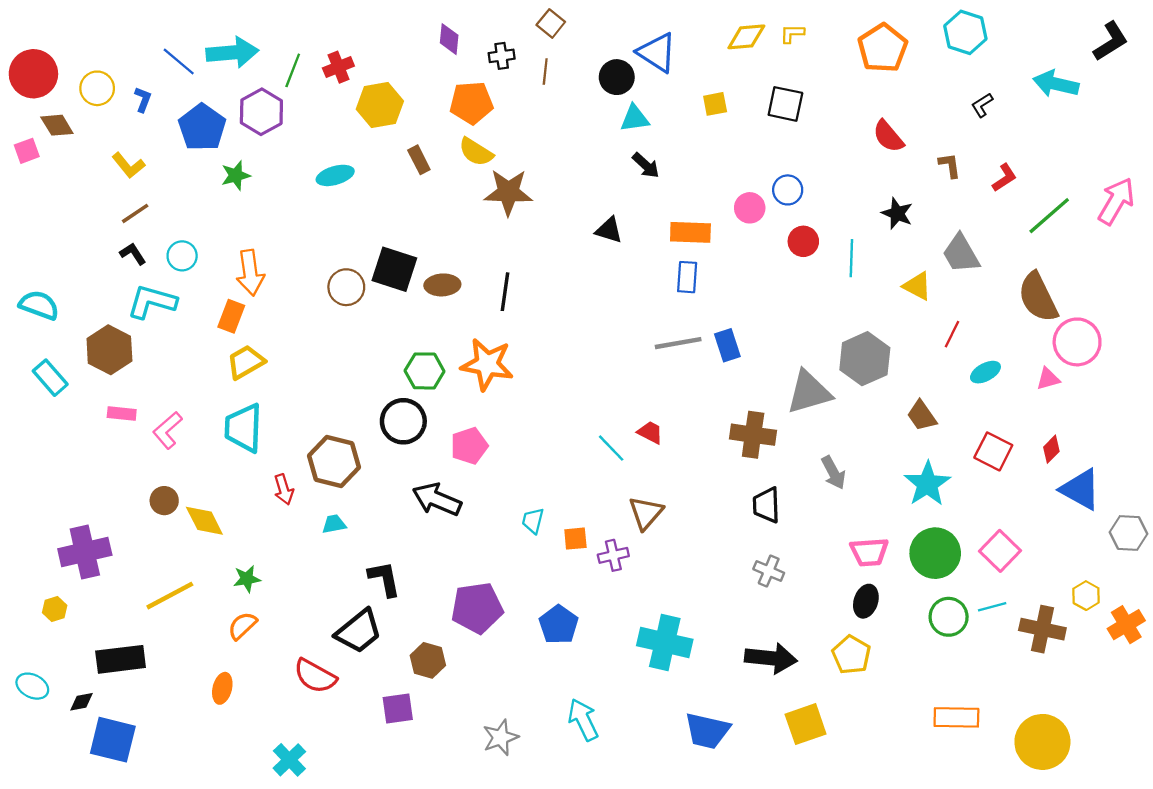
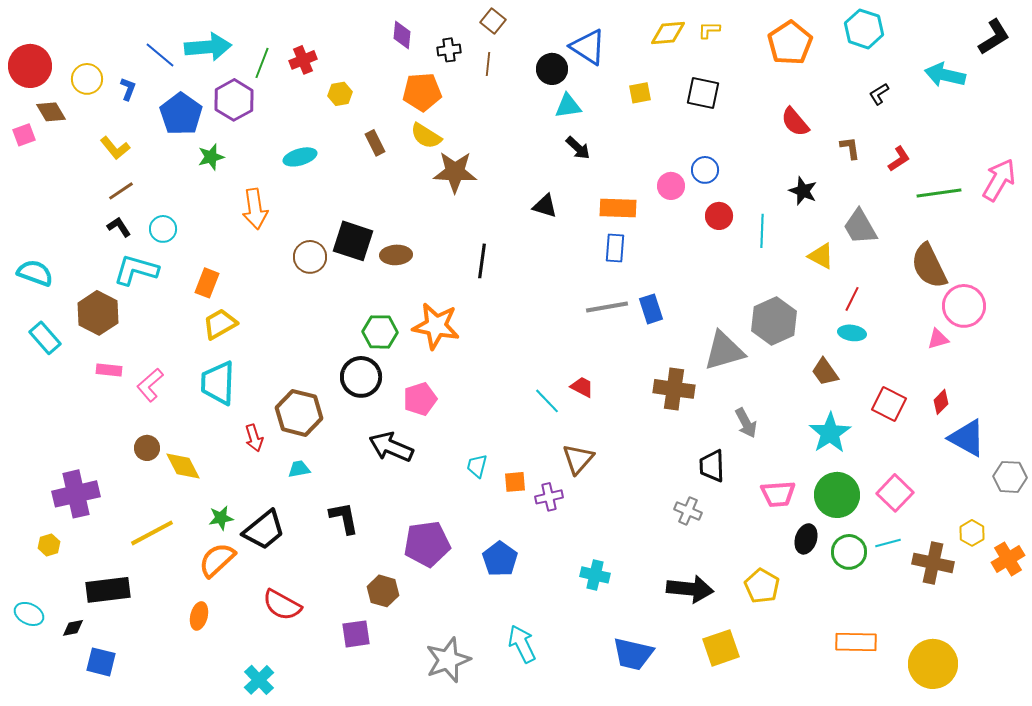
yellow hexagon: (380, 105) -> (340, 94), size x0.6
green line: (1049, 216) -> (939, 193), turned 33
orange arrow: (250, 273) -> (255, 209), moved
black line: (505, 292) -> (482, 261), moved
cyan ellipse: (985, 372) -> (852, 333), moved, turned 36
black trapezoid: (766, 505) -> (712, 466), moved
black ellipse: (866, 601) -> (806, 539), moved
orange semicircle: (242, 626) -> (217, 560), size x1.4
black trapezoid: (359, 631) -> (264, 530), moved
cyan cross: (665, 643) -> (595, 575), size x0.6
gray star: (501, 737) -> (448, 660), size x1.4
blue square: (113, 740) -> (101, 662), size x0.7

